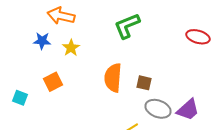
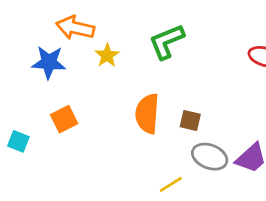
blue star: (42, 41) -> (49, 62), size x1.4
yellow star: (71, 48) -> (107, 55), moved

